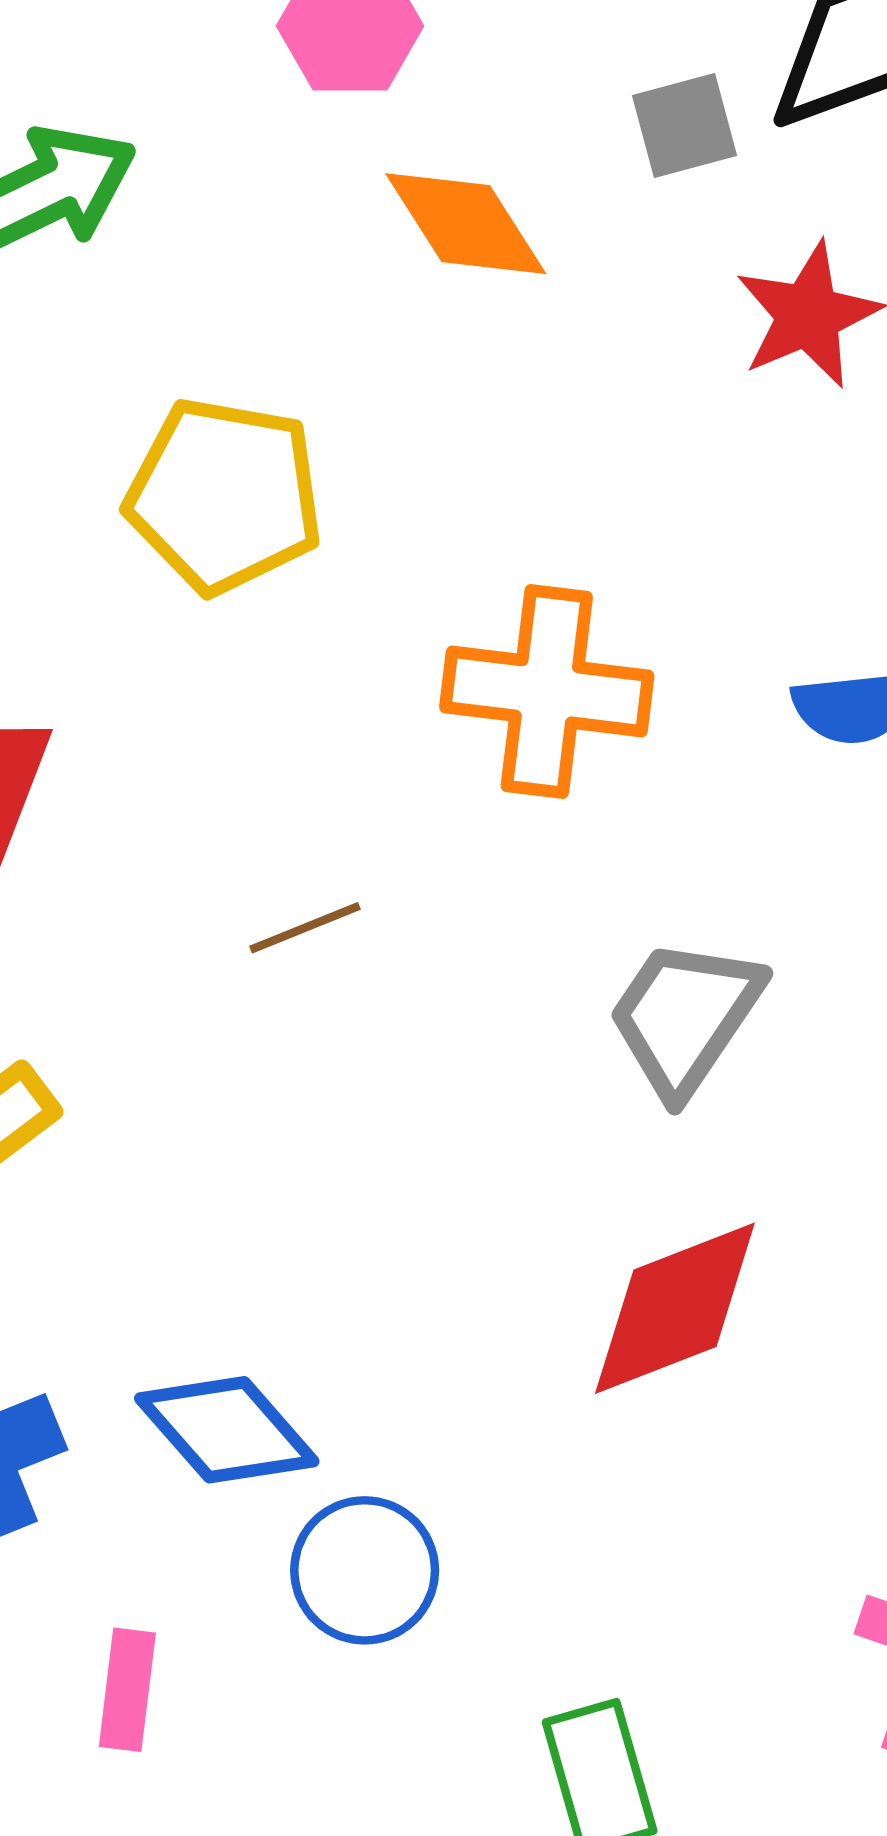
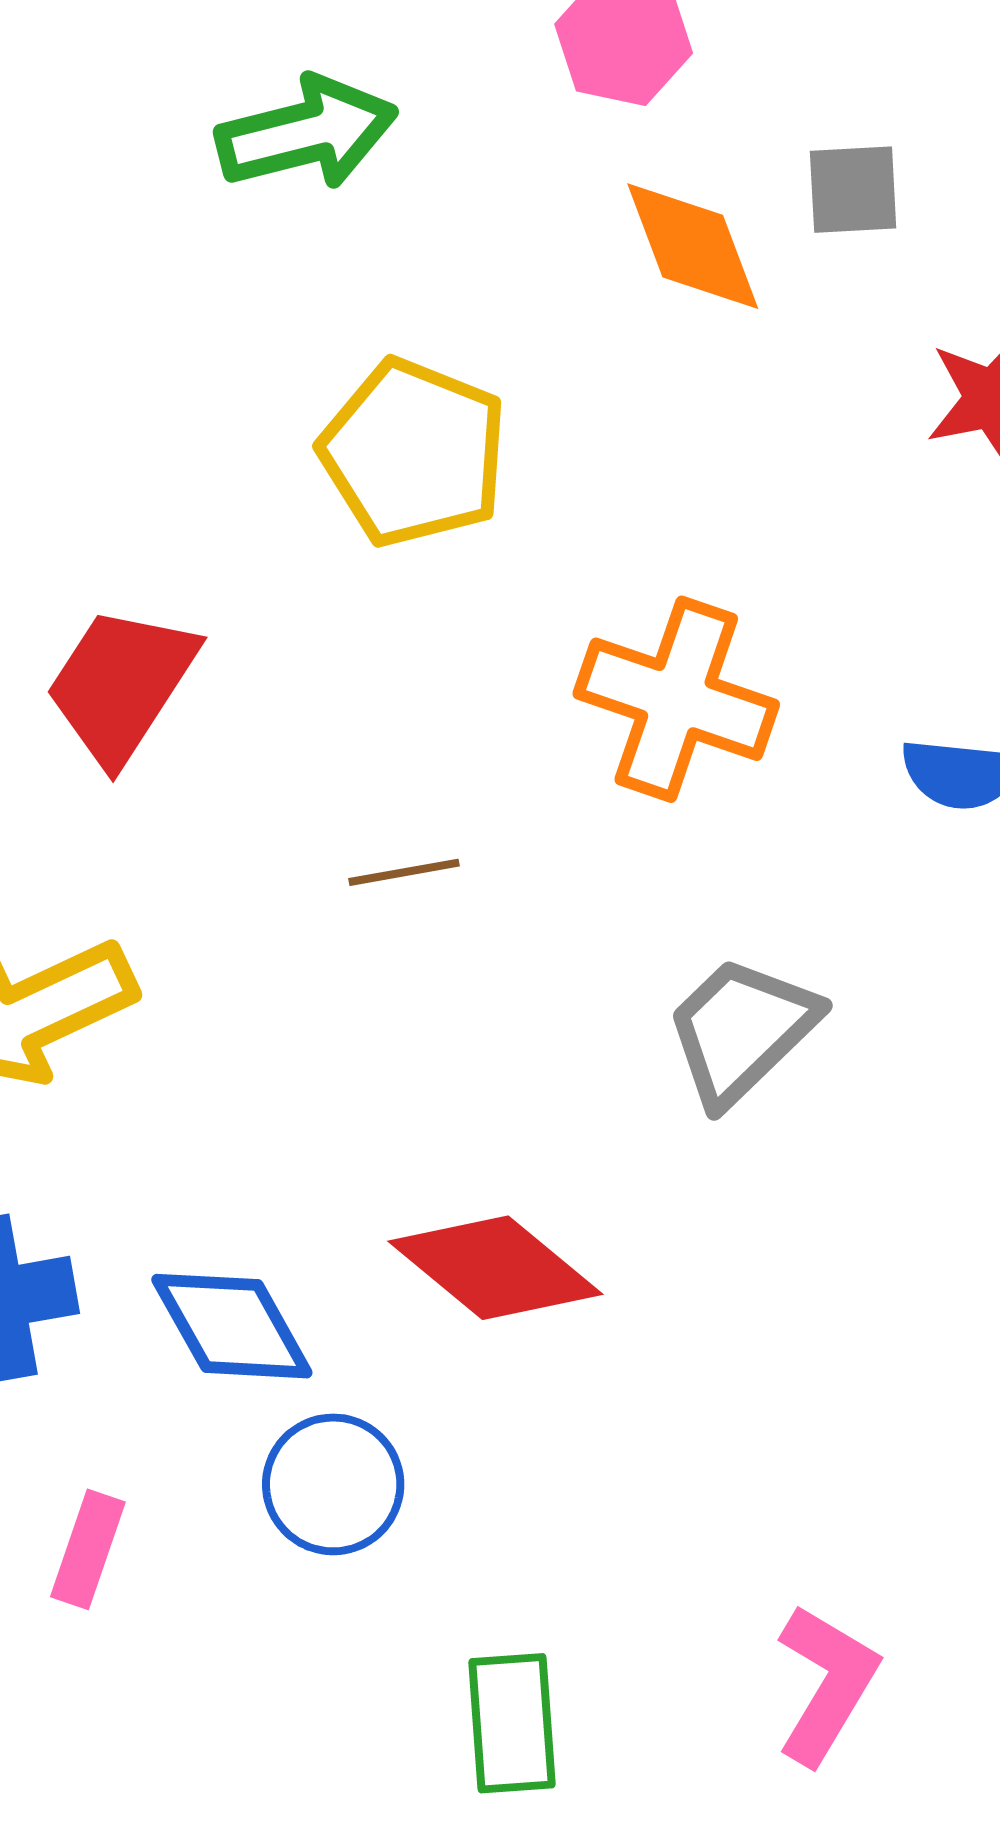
gray square: (685, 125) -> (853, 190), moved
red diamond: (675, 1308) -> (495, 1268), moved, turned 49

